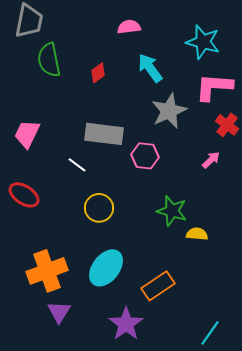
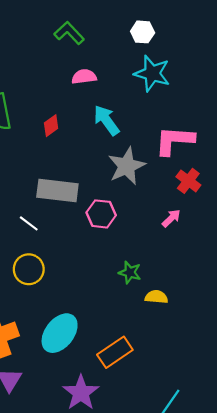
cyan star: (203, 42) -> (152, 73), moved
yellow circle: (99, 208) -> (29, 269), moved
green star: (172, 211) -> (130, 272), size x0.7

